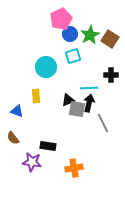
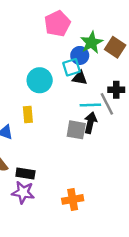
blue circle: (70, 34) -> (80, 55), moved
black triangle: (68, 100) -> (80, 78), moved, turned 32
gray line: (103, 123) -> (107, 104), moved
black rectangle: (48, 146) -> (25, 174), moved

